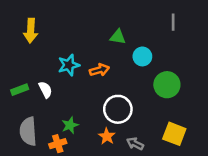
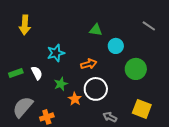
gray line: (173, 22) -> (149, 26), moved, turned -56
orange arrow: (99, 70) -> (89, 64), moved
green star: (70, 125) -> (61, 84), moved
gray semicircle: (28, 131) -> (23, 107), turned 45
orange star: (107, 136) -> (75, 99), moved

